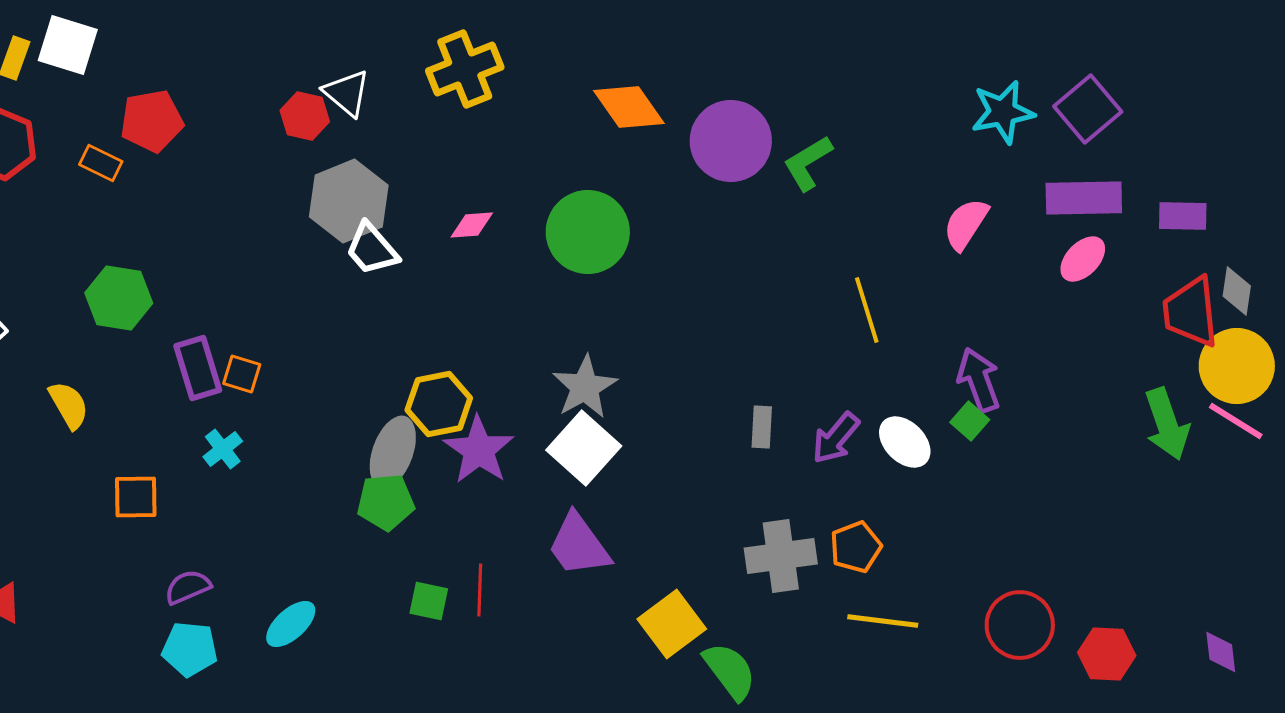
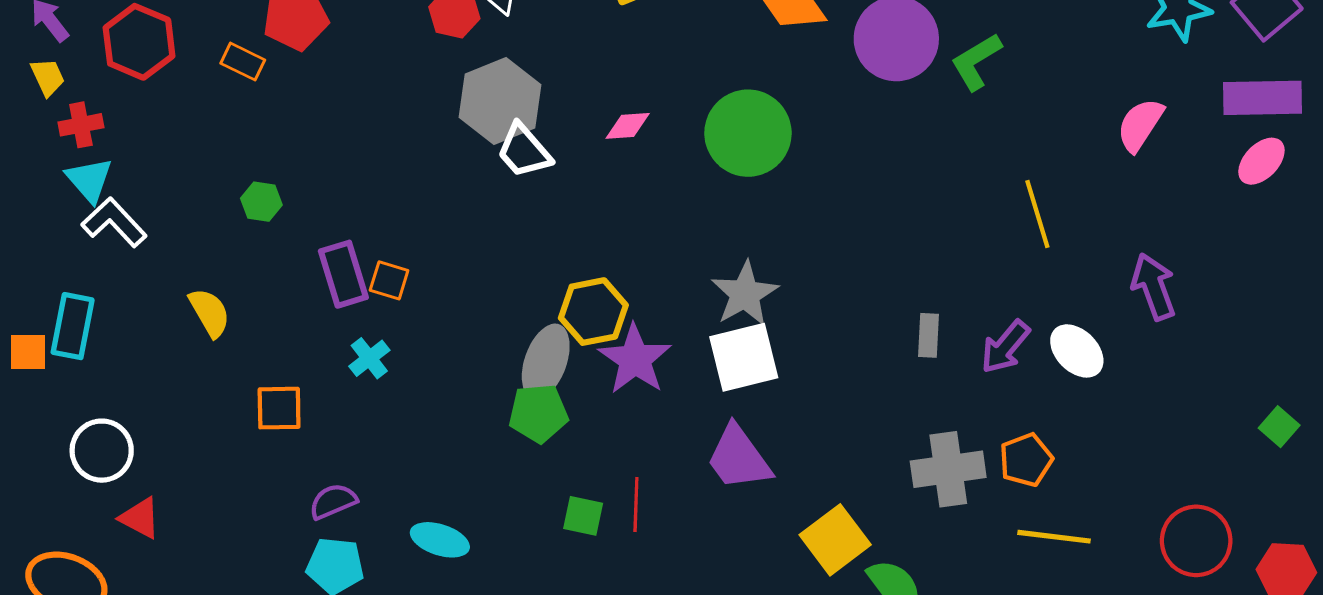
green hexagon: (119, 298) -> (261, 202), size x0.6
green square: (970, 421) -> (1279, 427), moved
white square: (584, 448) -> (744, 357), turned 34
cyan ellipse: (291, 624) -> (440, 540), turned 60

